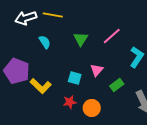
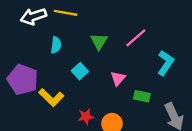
cyan semicircle: (45, 42) -> (56, 45), turned 40
cyan square: (75, 78) -> (80, 71), moved, turned 32
green rectangle: (117, 85) -> (142, 96), turned 48

